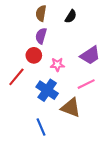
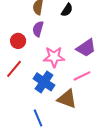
red circle: (34, 55) -> (18, 41), moved
pink star: (57, 65) -> (54, 57), size x1.5

